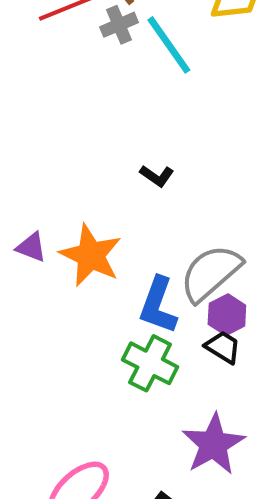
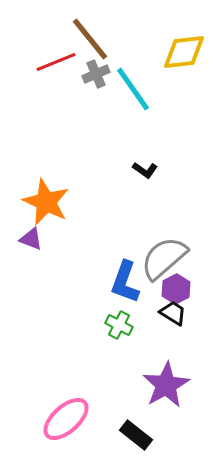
black L-shape: (157, 176) -> (145, 170), moved
orange star: (91, 255) -> (46, 202), moved
green cross: (150, 363) -> (119, 325), size x0.7

